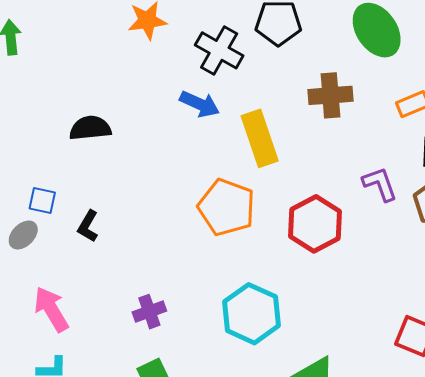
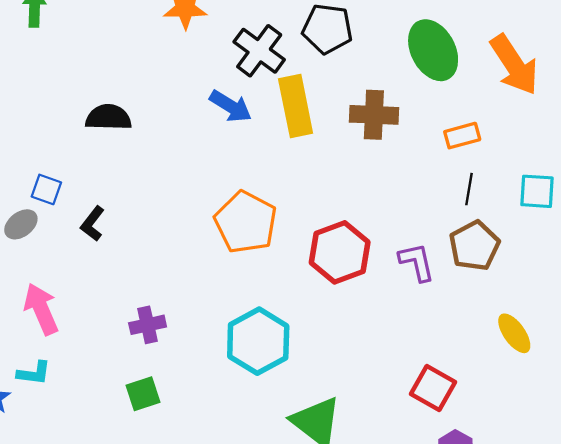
yellow rectangle: (260, 138) -> (296, 106), moved
purple L-shape: (380, 184) -> (417, 262), moved

